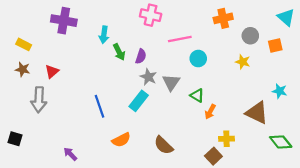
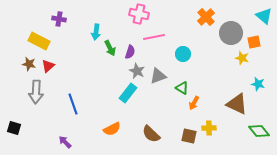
orange cross: (223, 18) -> (206, 17), turned -30
purple cross: (64, 21) -> (59, 19), size x0.6
gray circle: (250, 36) -> (231, 33), size x1.5
pink line: (180, 39) -> (154, 37), moved
yellow rectangle: (24, 44) -> (39, 41), moved, size x1.5
yellow star: (243, 62) -> (242, 58), moved
brown star: (23, 69) -> (29, 64), moved
gray triangle: (171, 82) -> (158, 76), turned 36
blue line: (100, 106) -> (73, 104), moved
brown square: (213, 156) -> (189, 136), moved, turned -35

